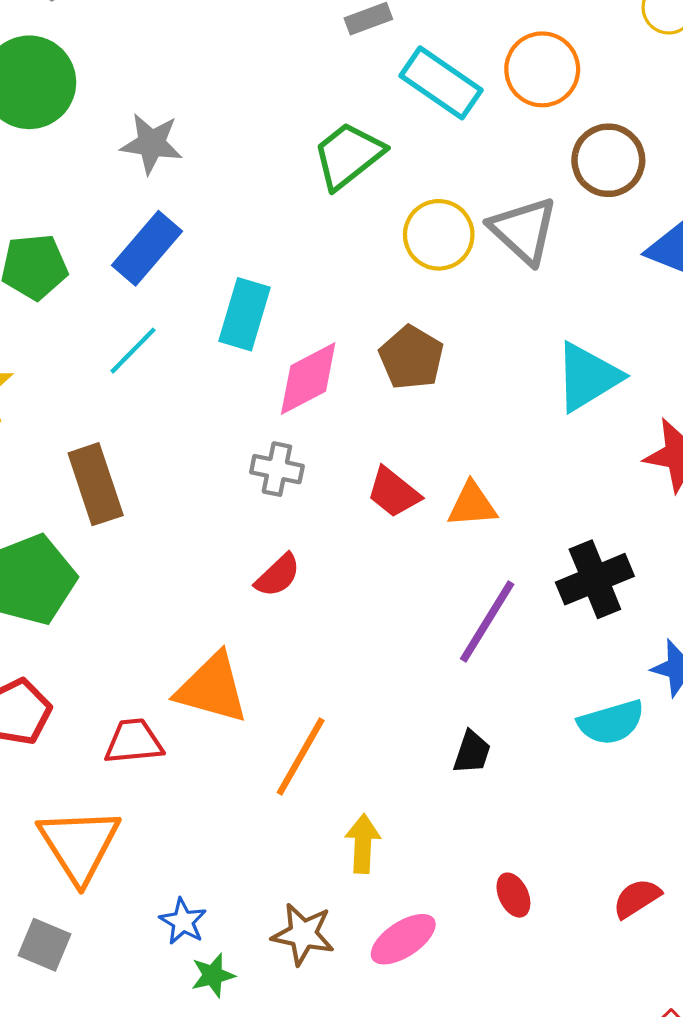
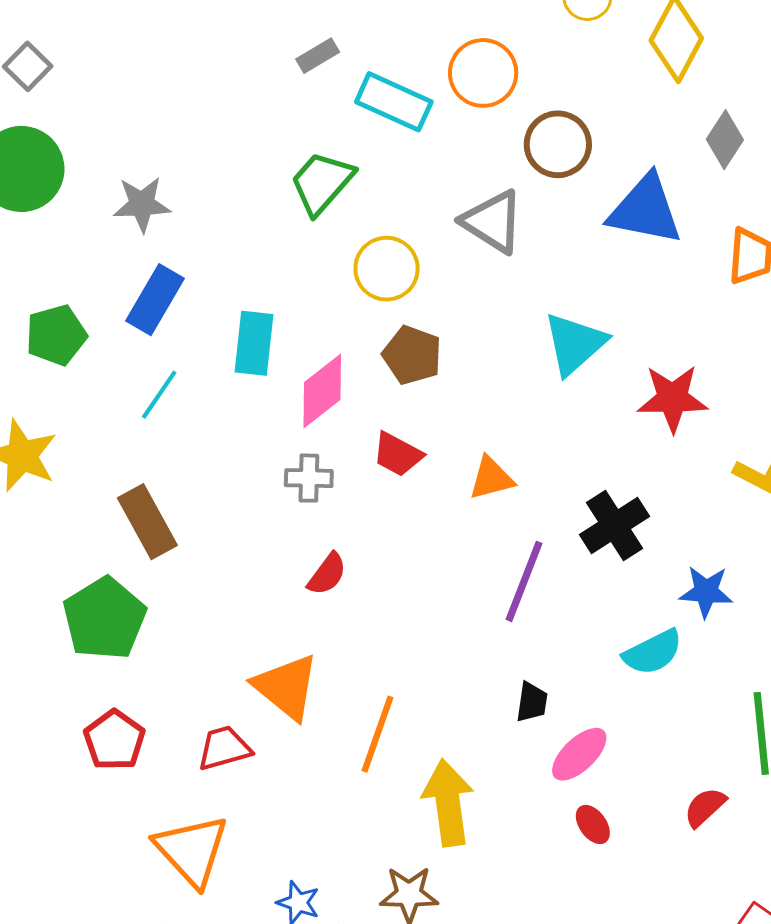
yellow circle: (439, 235) -> (387, 269), moved
red trapezoid: (394, 492) -> (398, 454), moved
orange triangle: (212, 688) -> (286, 687), turned 34
yellow arrow: (363, 844) -> (448, 803), size x1.6
pink ellipse: (403, 939) -> (579, 754), moved

